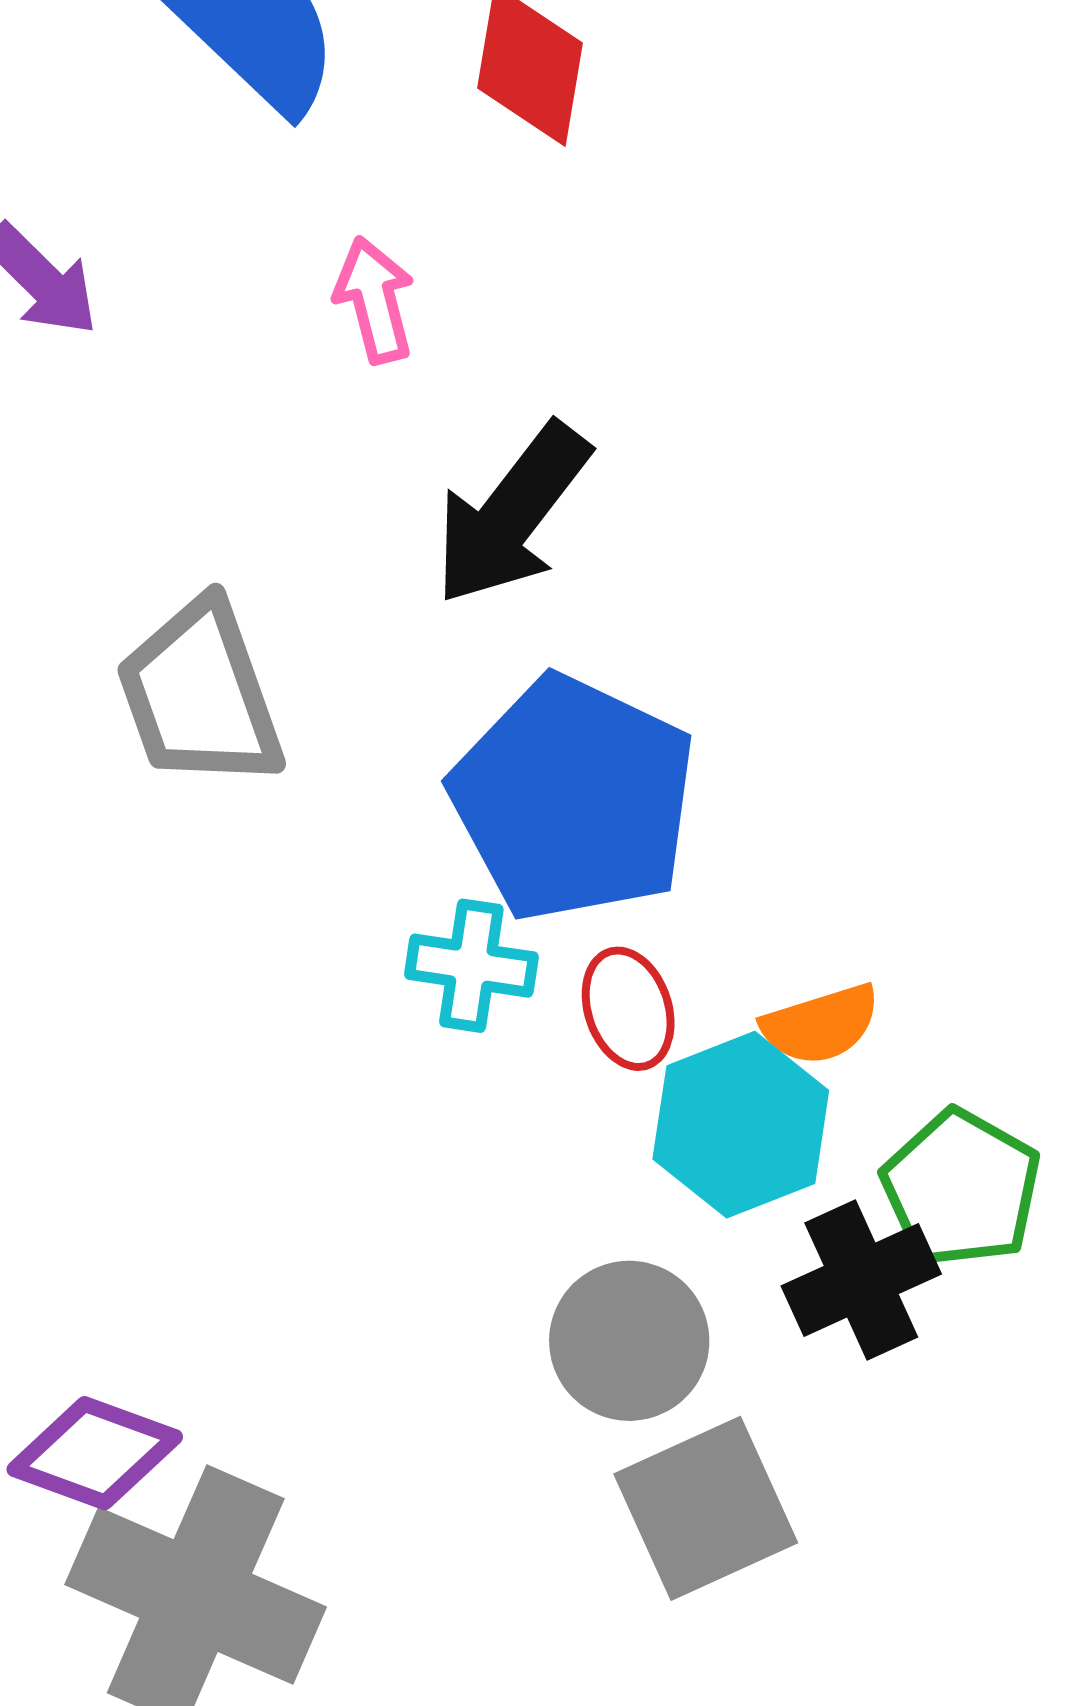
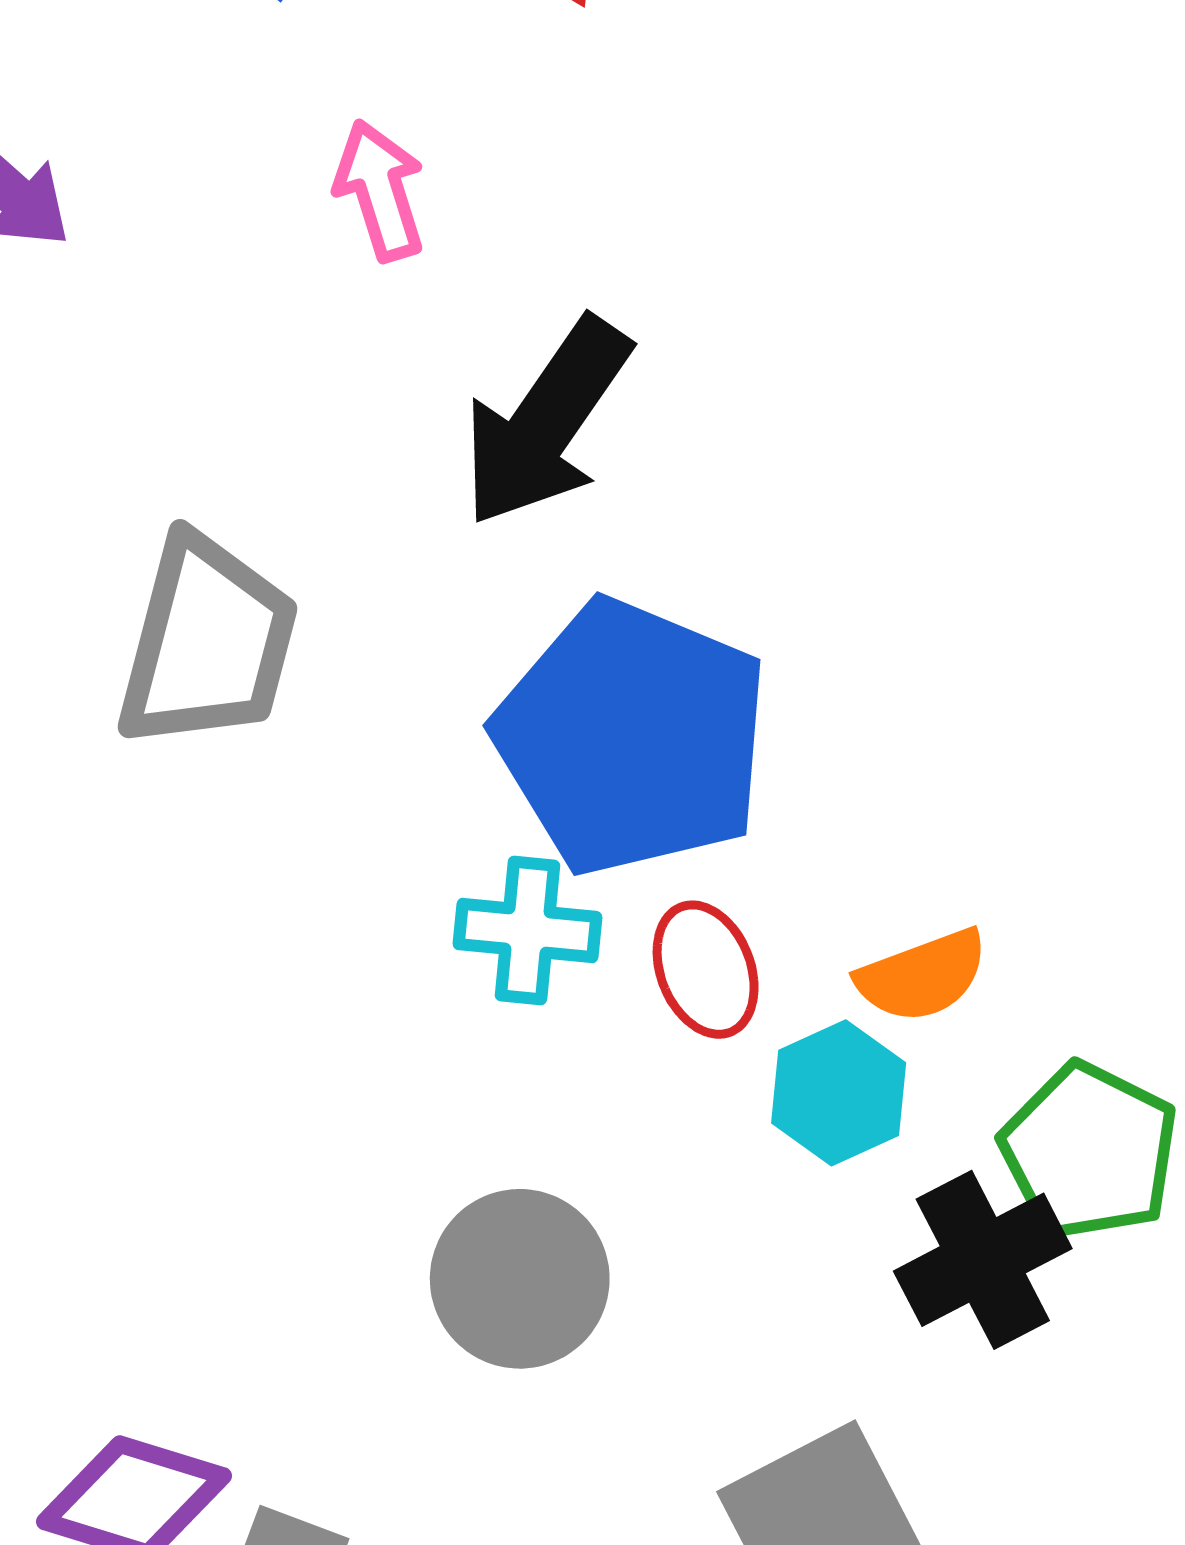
gray trapezoid: (200, 694) -> (207, 642), turned -143
cyan hexagon: (741, 1125) -> (839, 1093), size x0.7
gray circle: (629, 1341) -> (520, 1279), moved

